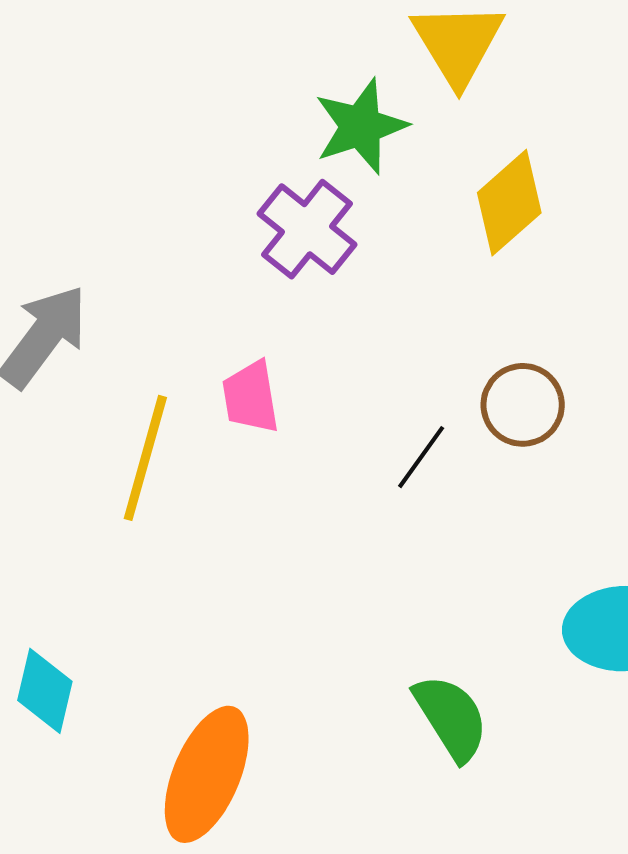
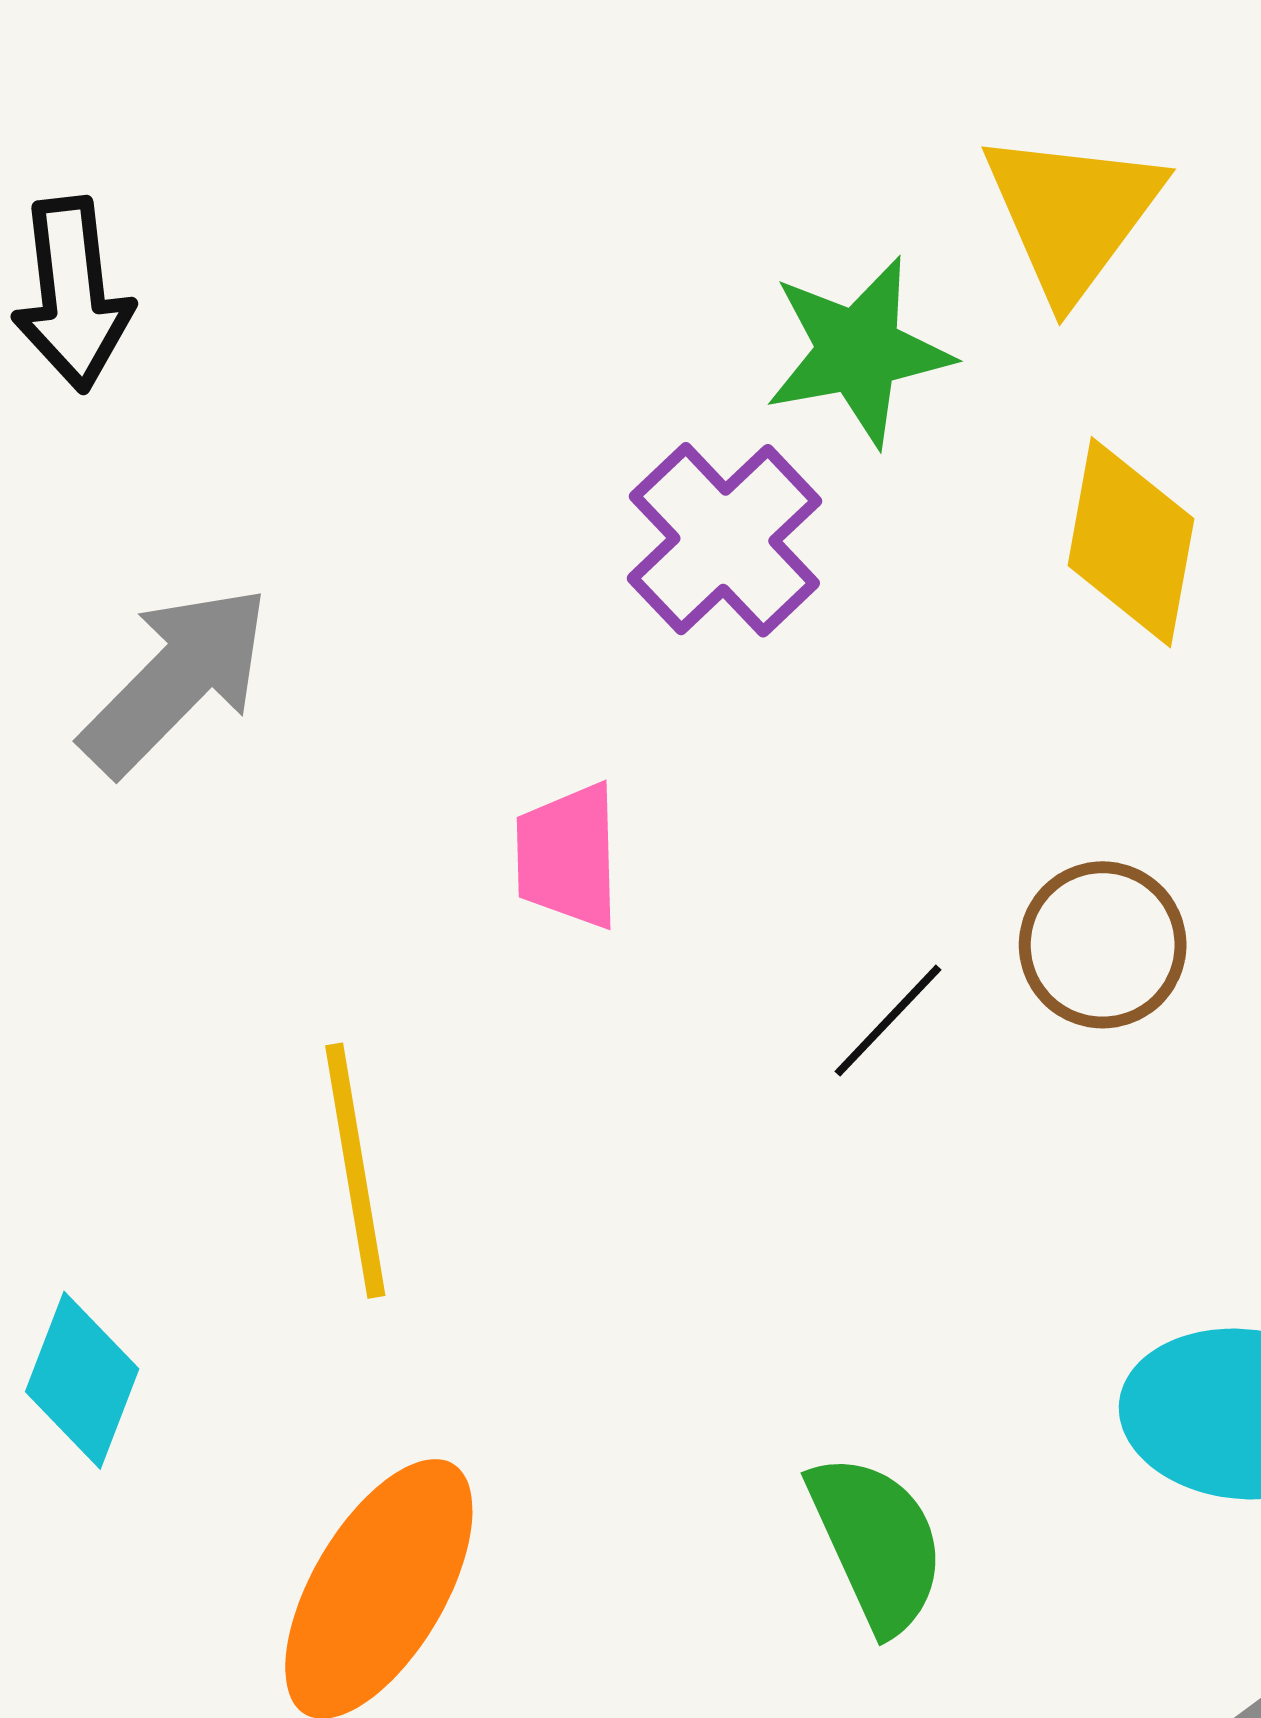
yellow diamond: (509, 203) -> (1131, 542), turned -46
yellow line: (145, 458) -> (355, 1171), moved, turned -33

